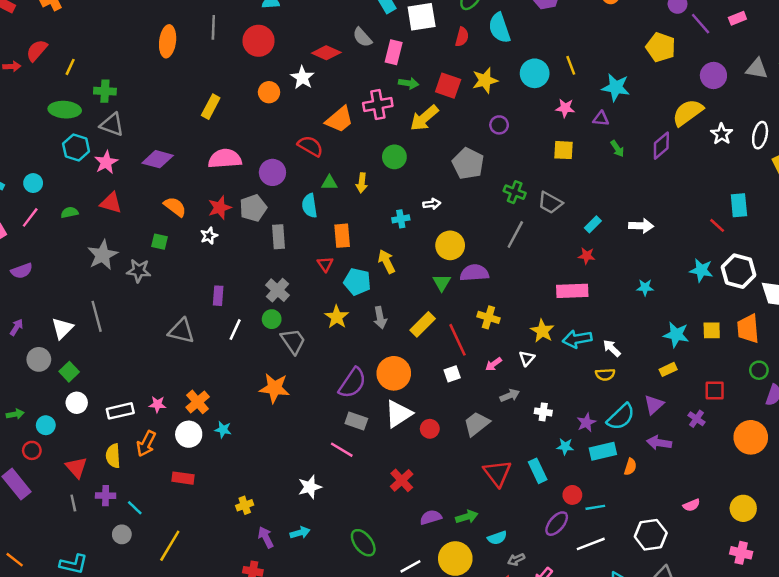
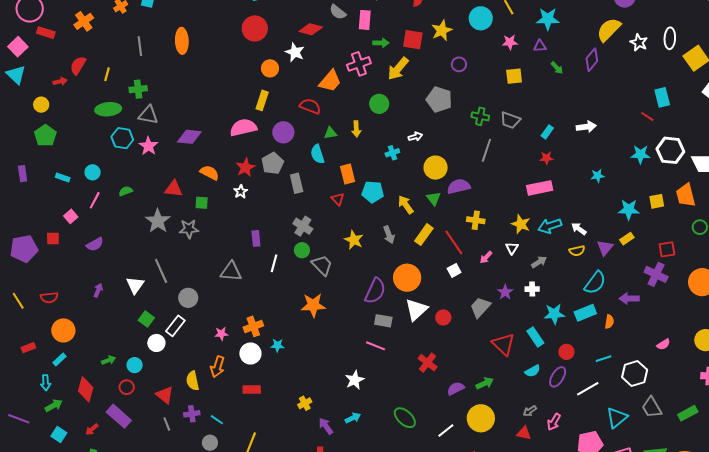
gray line: (213, 27) -> (140, 46), moved
yellow rectangle: (211, 107) -> (262, 100), moved
red triangle: (111, 203) -> (174, 189), moved
yellow arrow: (387, 261) -> (406, 205), moved
cyan pentagon: (357, 282) -> (373, 192), moved
gray circle: (39, 359) -> (188, 298), moved
gray arrow: (510, 395) -> (539, 262), moved
orange cross: (198, 402) -> (253, 326), turned 30
purple triangle: (654, 405) -> (605, 248), moved
white rectangle: (120, 411) -> (175, 326), moved, turned -30
purple cross: (696, 419) -> (656, 274), size x1.6
purple star: (586, 422) -> (505, 292), moved
cyan star: (565, 447) -> (554, 314), size x1.5
cyan line: (595, 507) -> (604, 359), moved
cyan semicircle: (497, 538) -> (533, 371), moved

